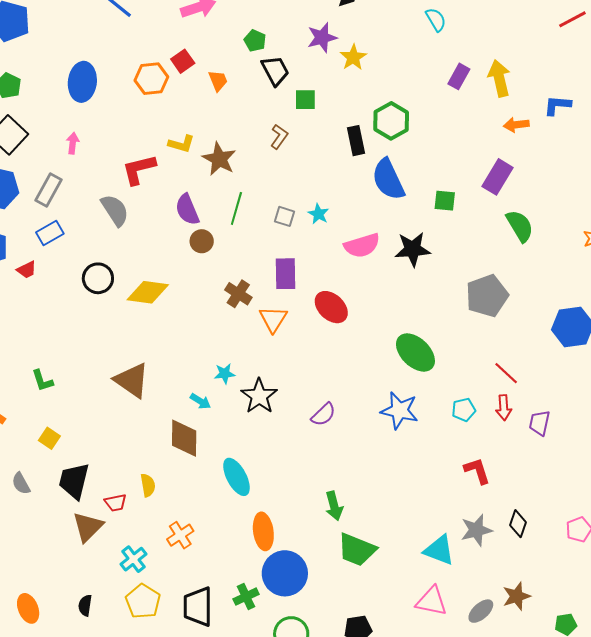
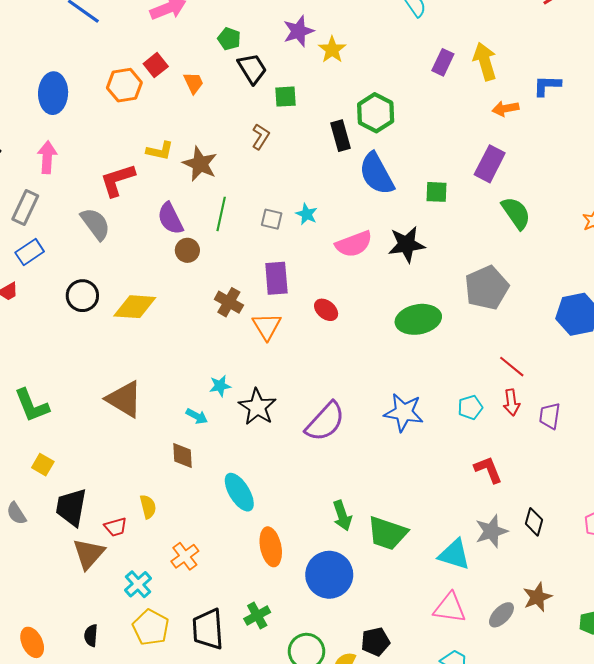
pink arrow: (73, 143) -> (47, 157), size x1.4
red ellipse: (331, 307) -> (326, 310), size x0.7
green ellipse: (415, 353) -> (418, 319), moved, turned -51
green L-shape: (42, 381) -> (32, 405), size x1.5
purple semicircle: (323, 414) -> (325, 422), size x1.6
brown diamond: (184, 438) -> (182, 456), size x0.7
green trapezoid: (357, 550) -> (387, 533), moved
blue circle: (285, 573) -> (329, 575), moved

